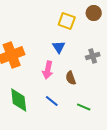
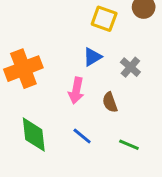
blue triangle: (59, 47) -> (92, 57), turned 32
gray cross: (93, 56) -> (130, 67), moved, turned -32

